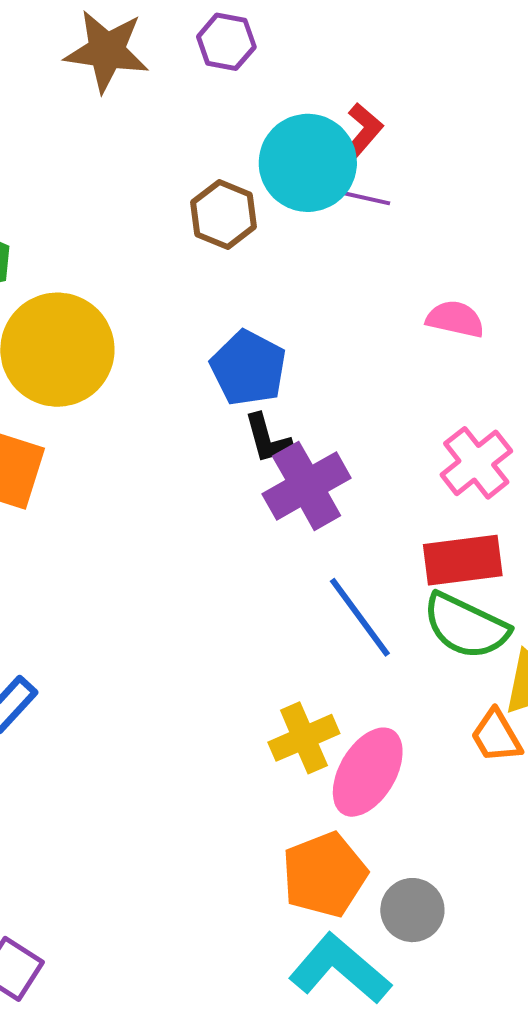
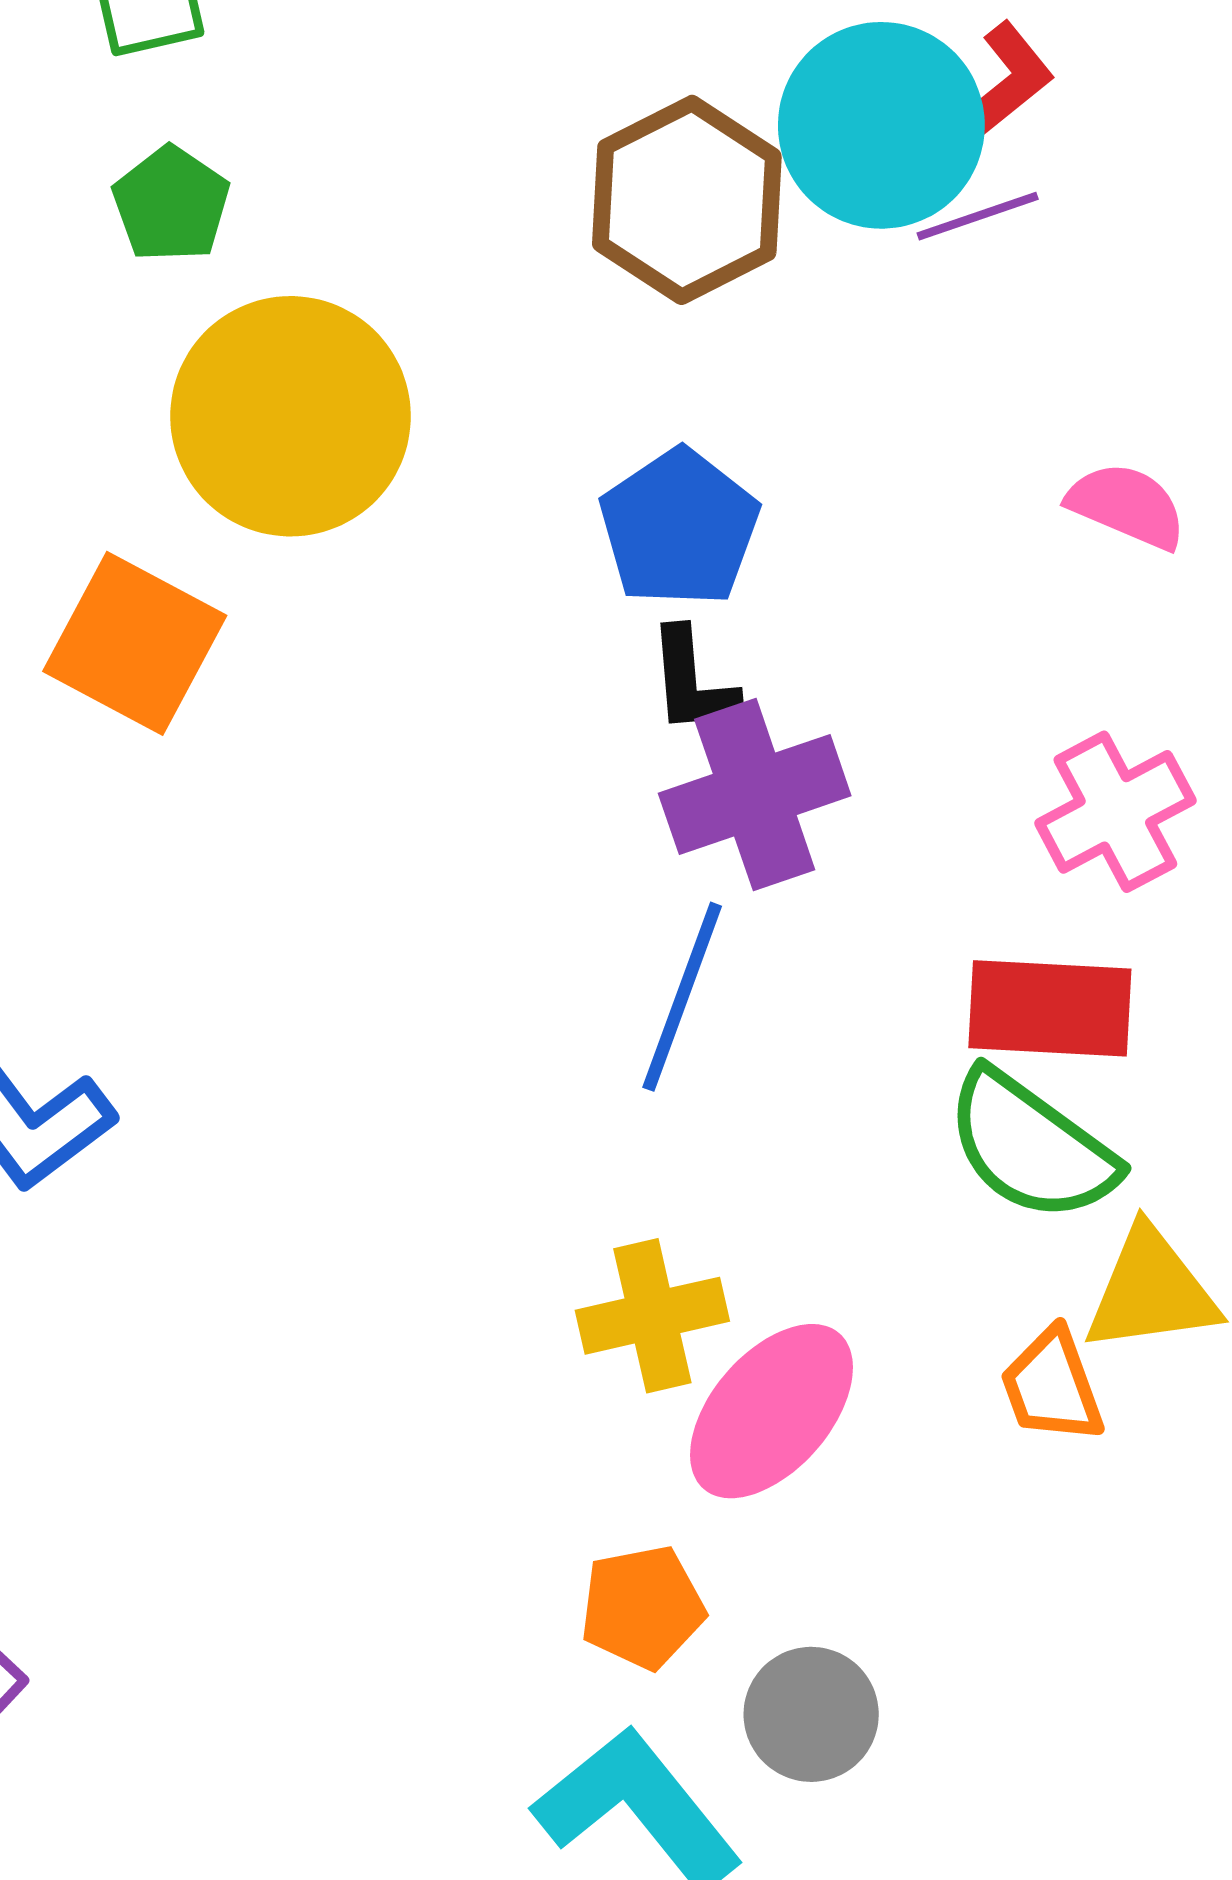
purple line: (361, 197) -> (978, 216), turned -42
brown hexagon: (224, 214) -> (687, 200), size x1.4
blue line: (360, 617) -> (682, 997), moved, turned 46
orange pentagon: (324, 875) -> (642, 1607), size x0.7

